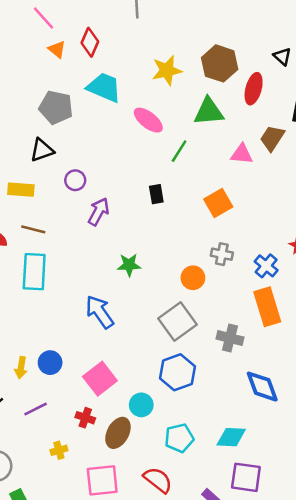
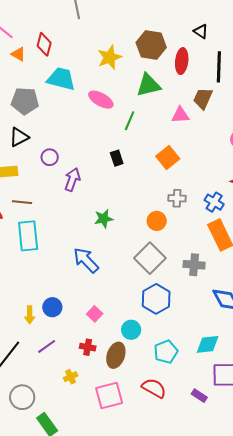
pink square: (100, 379) -> (95, 314), size x0.6

